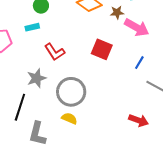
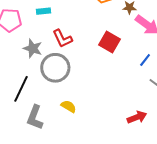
gray star: (37, 78) -> (33, 48), moved, turned 30
gray circle: (71, 92) -> (55, 68), moved
red arrow: (139, 120) -> (137, 117), turned -48

